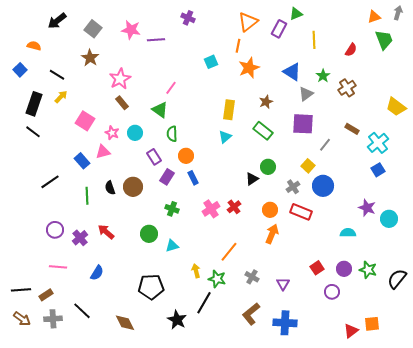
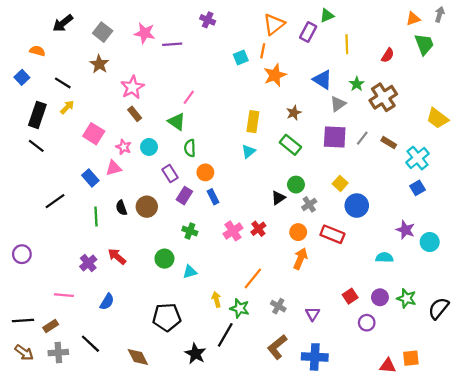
cyan square: (211, 62) -> (241, 57), moved
brown cross: (347, 88) -> (383, 97), size x1.4
gray line: (325, 145) -> (362, 138), moved
gray cross: (293, 187) -> (309, 204), moved
purple circle: (55, 230) -> (22, 254), moved
red triangle: (351, 331) -> (388, 366), turned 42

